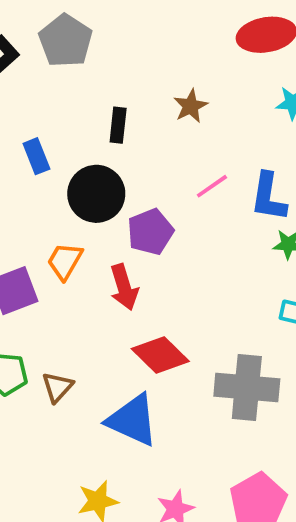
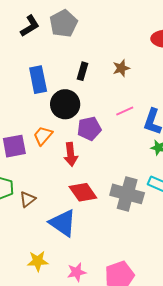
blue rectangle: (36, 156) -> (38, 80), size x1.5
gray cross: (247, 387) -> (127, 194), moved

